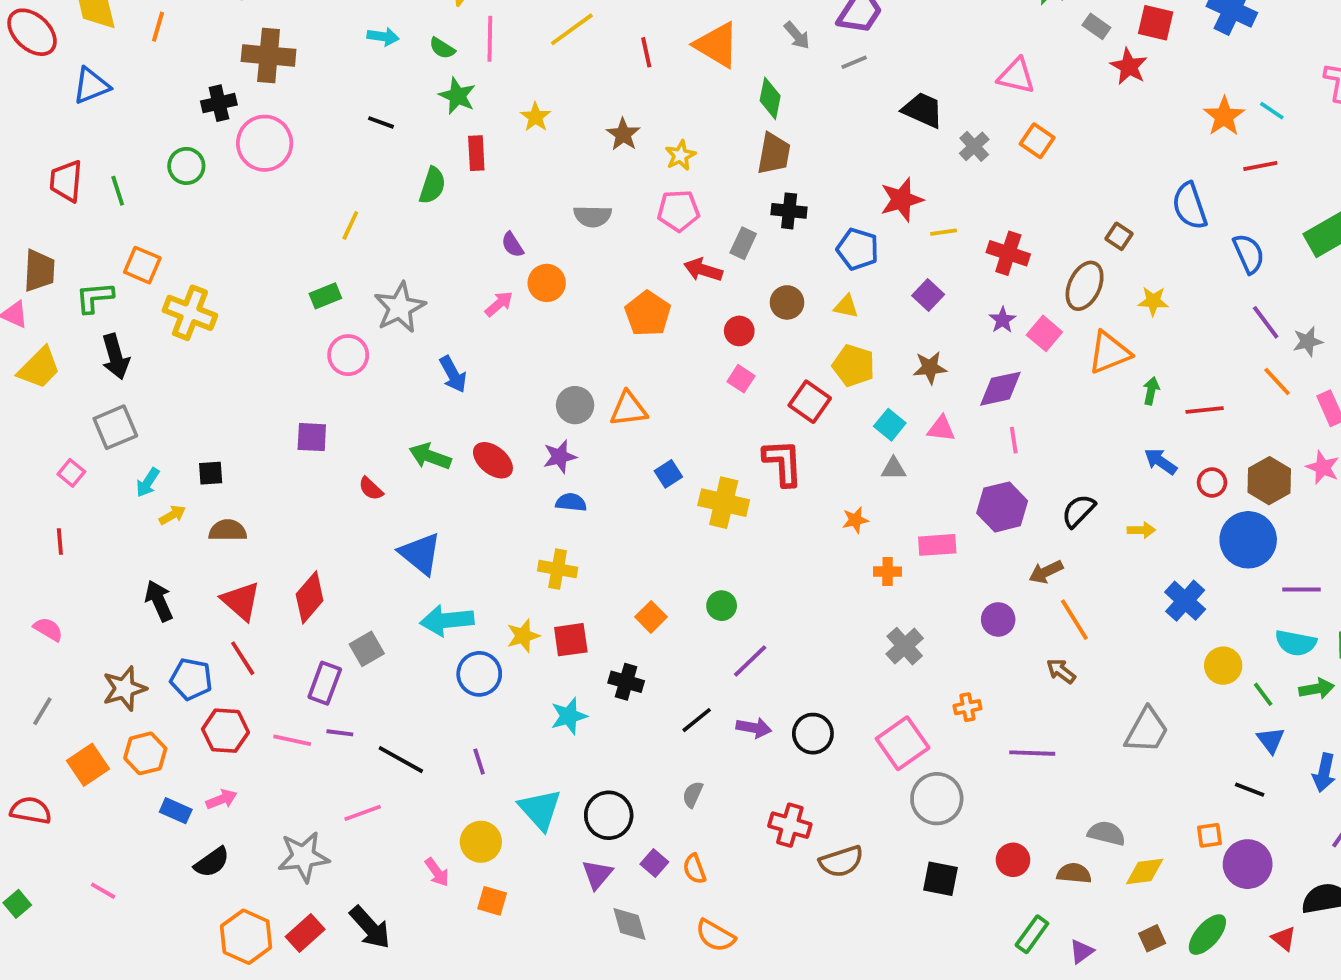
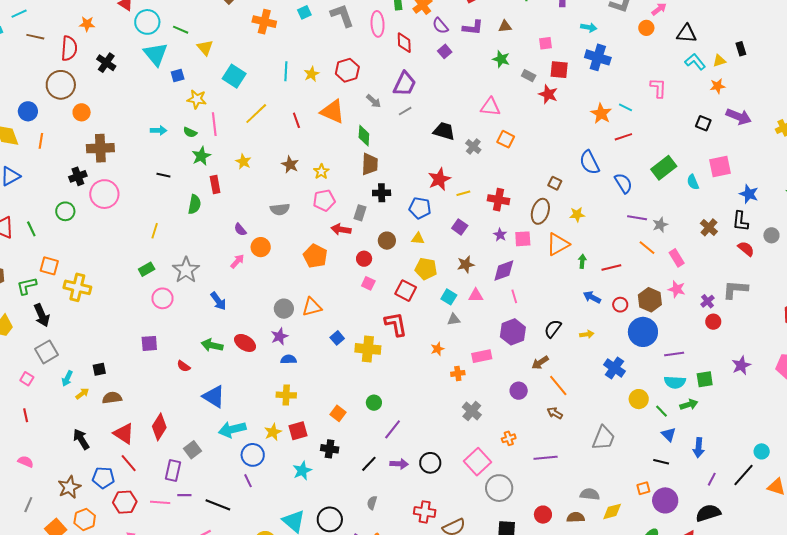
green star: (457, 96) -> (201, 156), turned 30
purple line: (1266, 322) -> (637, 218), turned -36
pink square: (1044, 333) -> (523, 239), turned -36
purple line: (479, 762) -> (248, 481), moved

